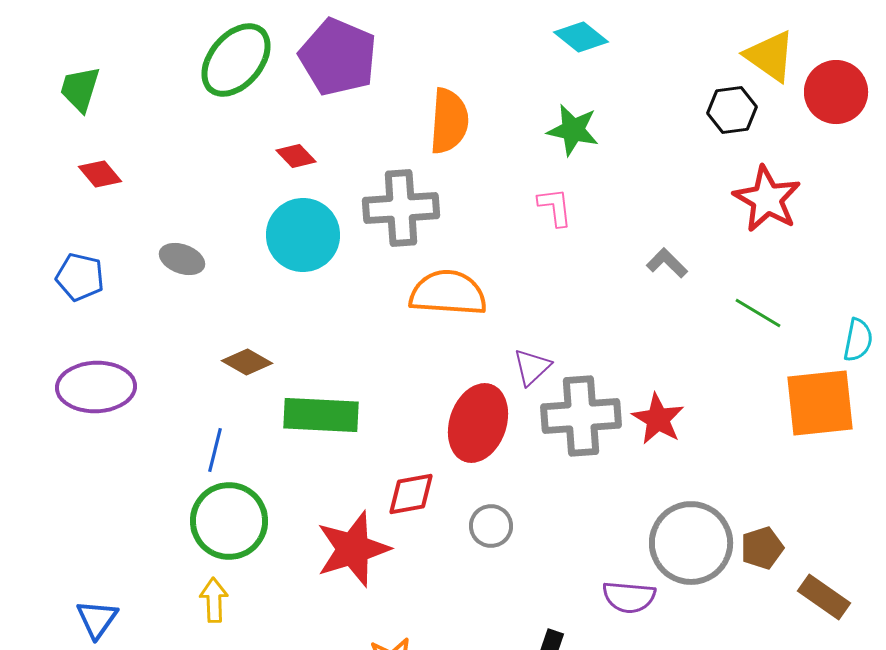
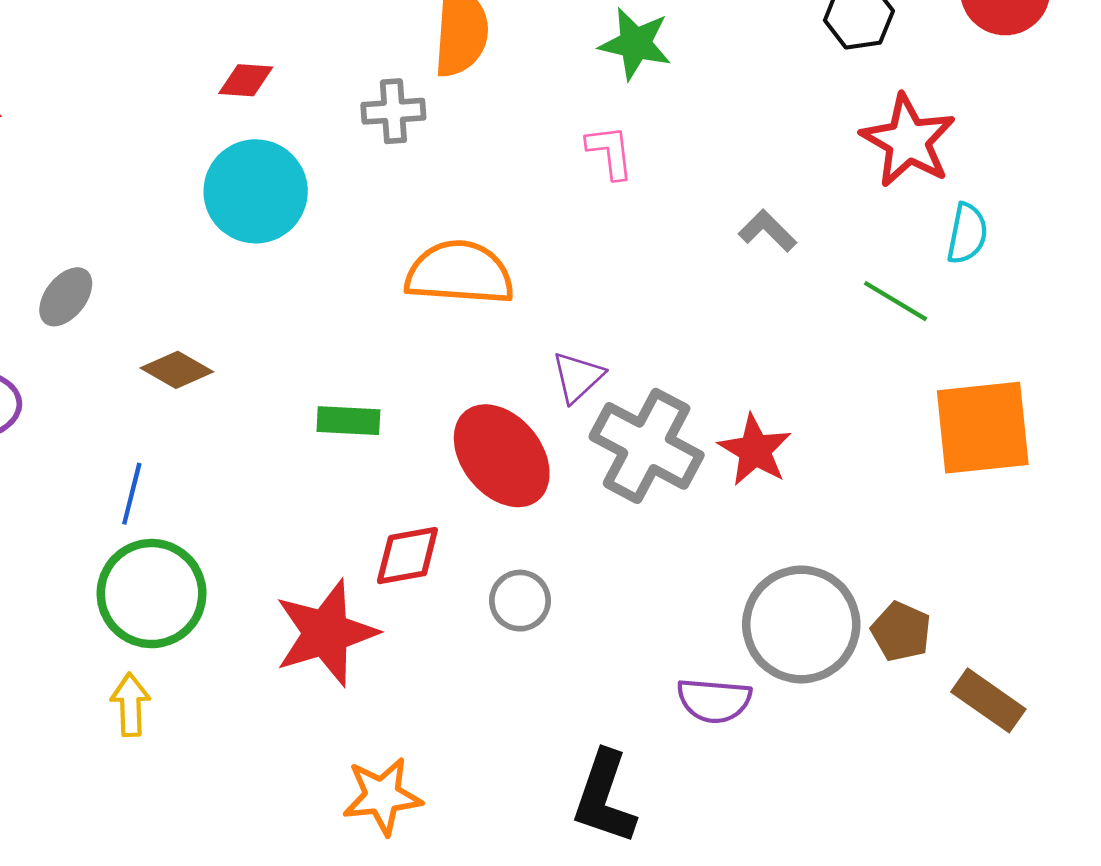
red diamond: (296, 156) -> (246, 80), turned -42
gray cross: (401, 208) -> (393, 111), moved, size x0.6
gray ellipse: (182, 259) -> (66, 297), moved, turned -72
cyan semicircle: (858, 340) -> (967, 234), moved
green rectangle: (321, 415) -> (348, 421), moved, size x0.6
gray cross: (581, 416) -> (647, 446), turned 32
red ellipse: (478, 423) -> (502, 456), turned -58
brown pentagon: (762, 548) -> (901, 632), turned -30

